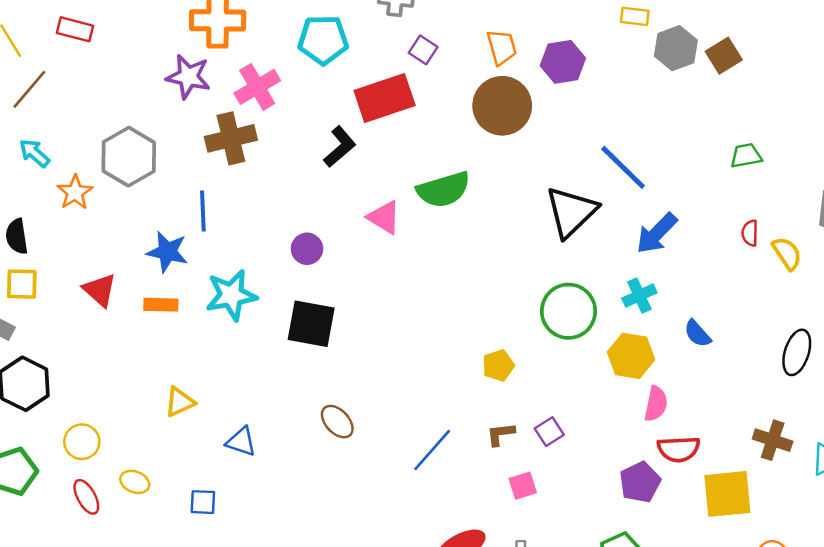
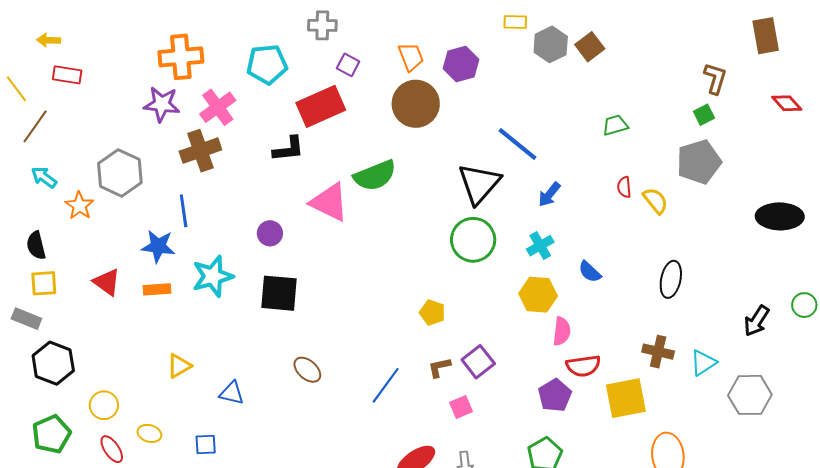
black L-shape: (340, 147) -> (288, 149), turned 40
pink triangle: (384, 217) -> (329, 202), size x1.4
blue arrow: (657, 233) -> (549, 194), size x0.7
green circle: (568, 311) -> (473, 240), moved
yellow pentagon: (498, 366) -> (432, 313), turned -30
purple square: (549, 432) -> (478, 362), size x1.4

